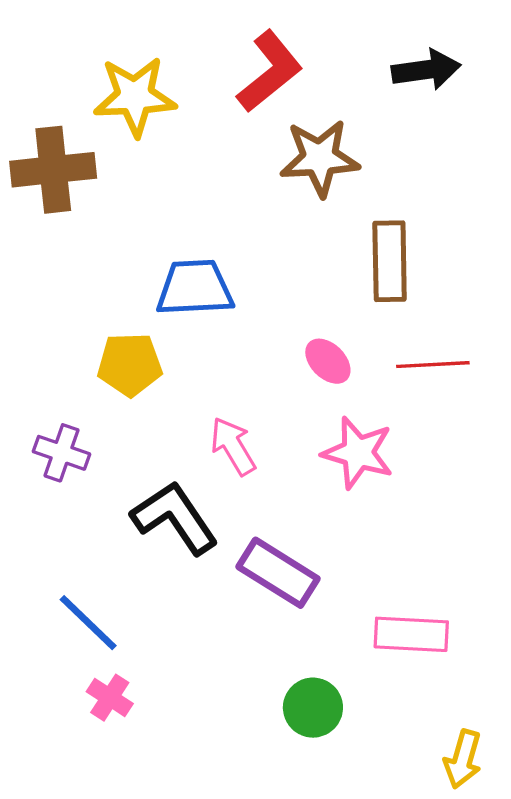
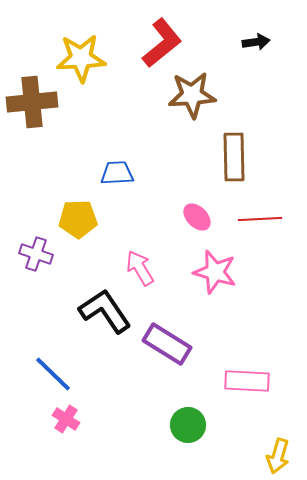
black arrow: (426, 70) -> (256, 42), size x0.7
blue trapezoid: (195, 288) -> (117, 173), size x0.7
purple cross: (61, 453) -> (36, 254), moved

